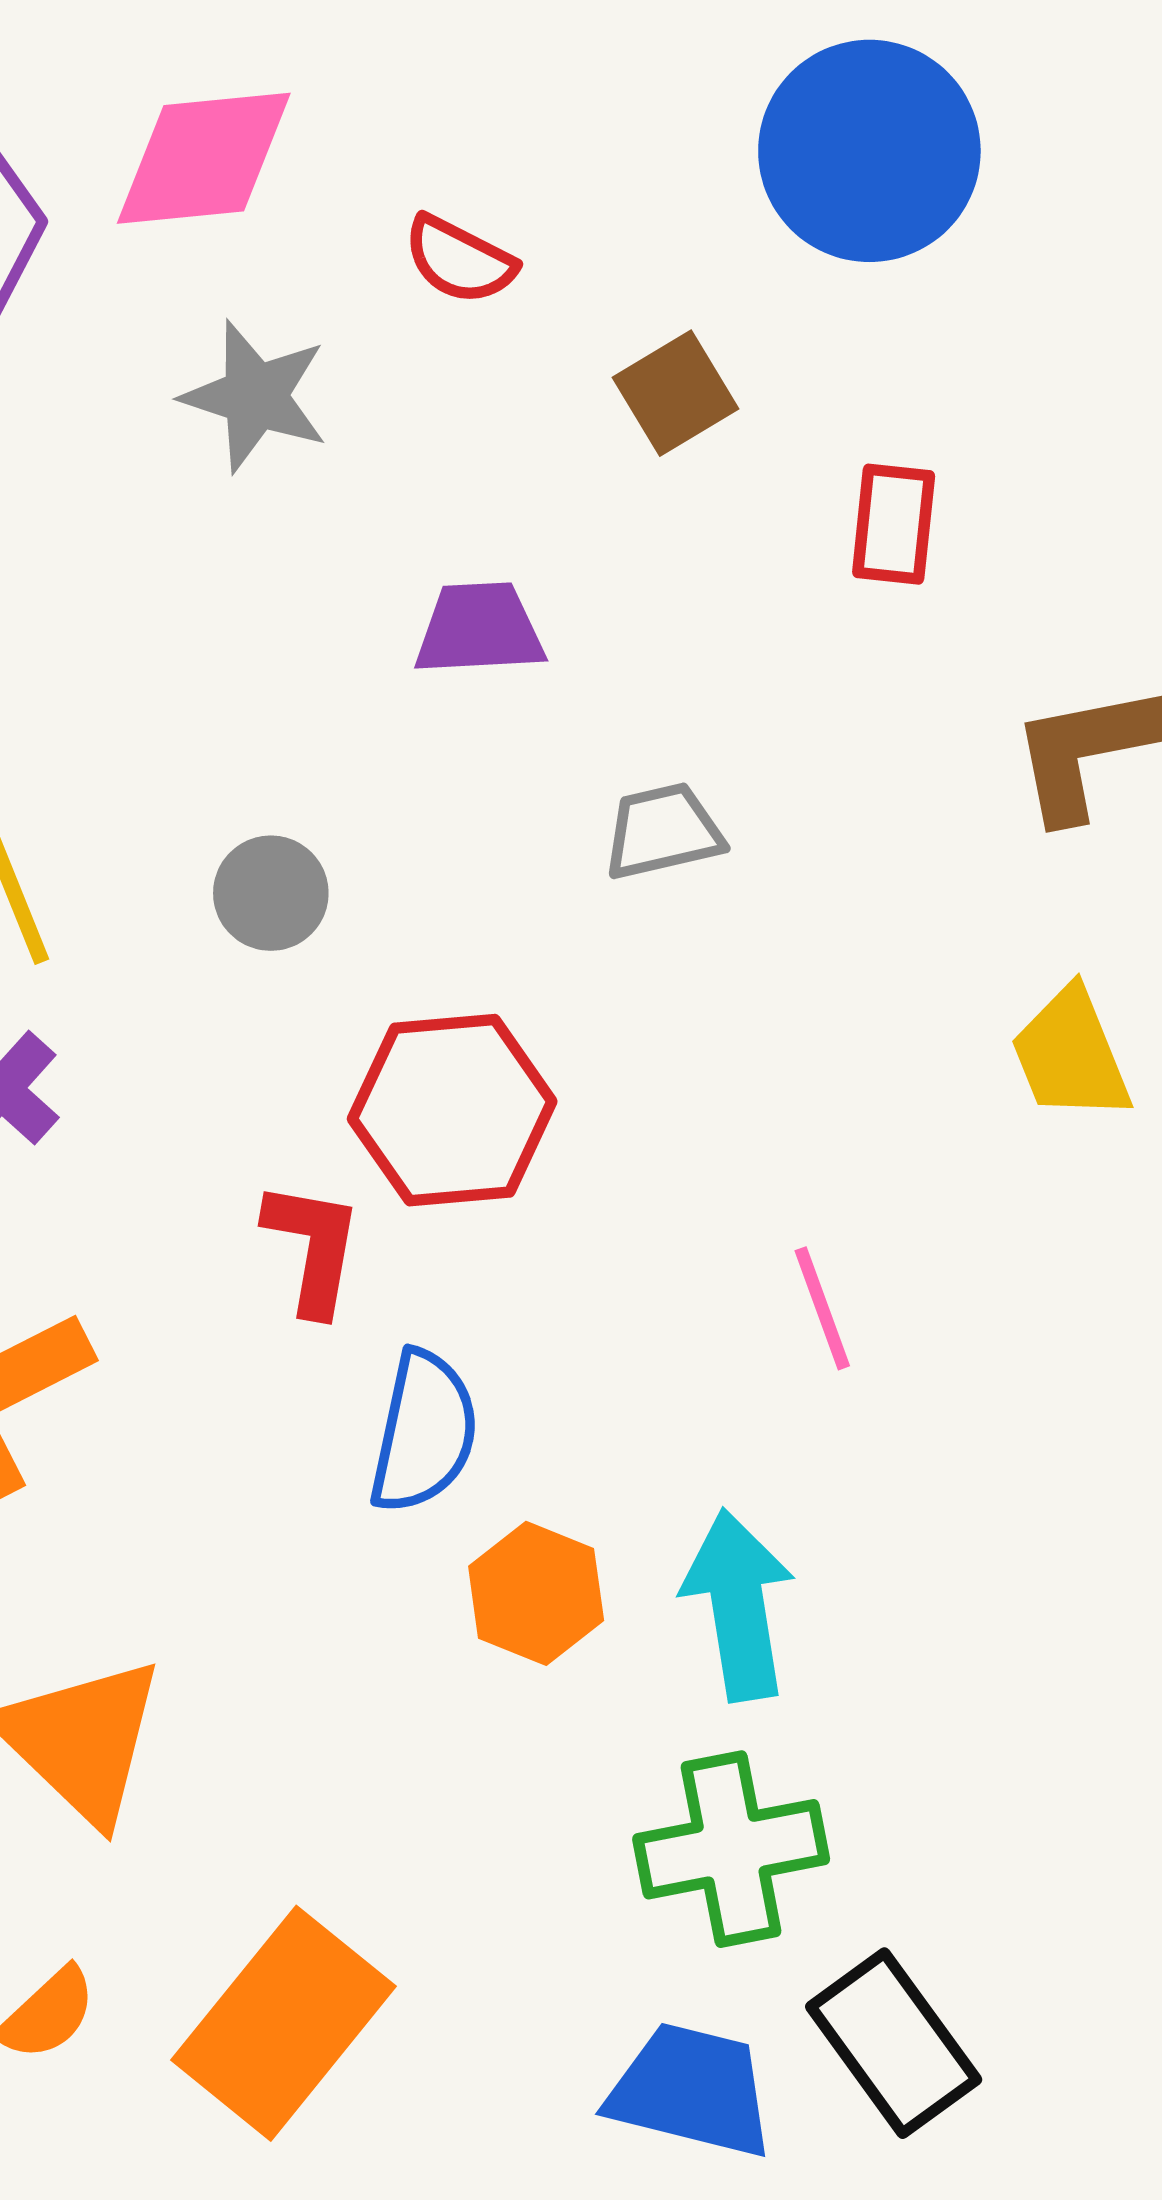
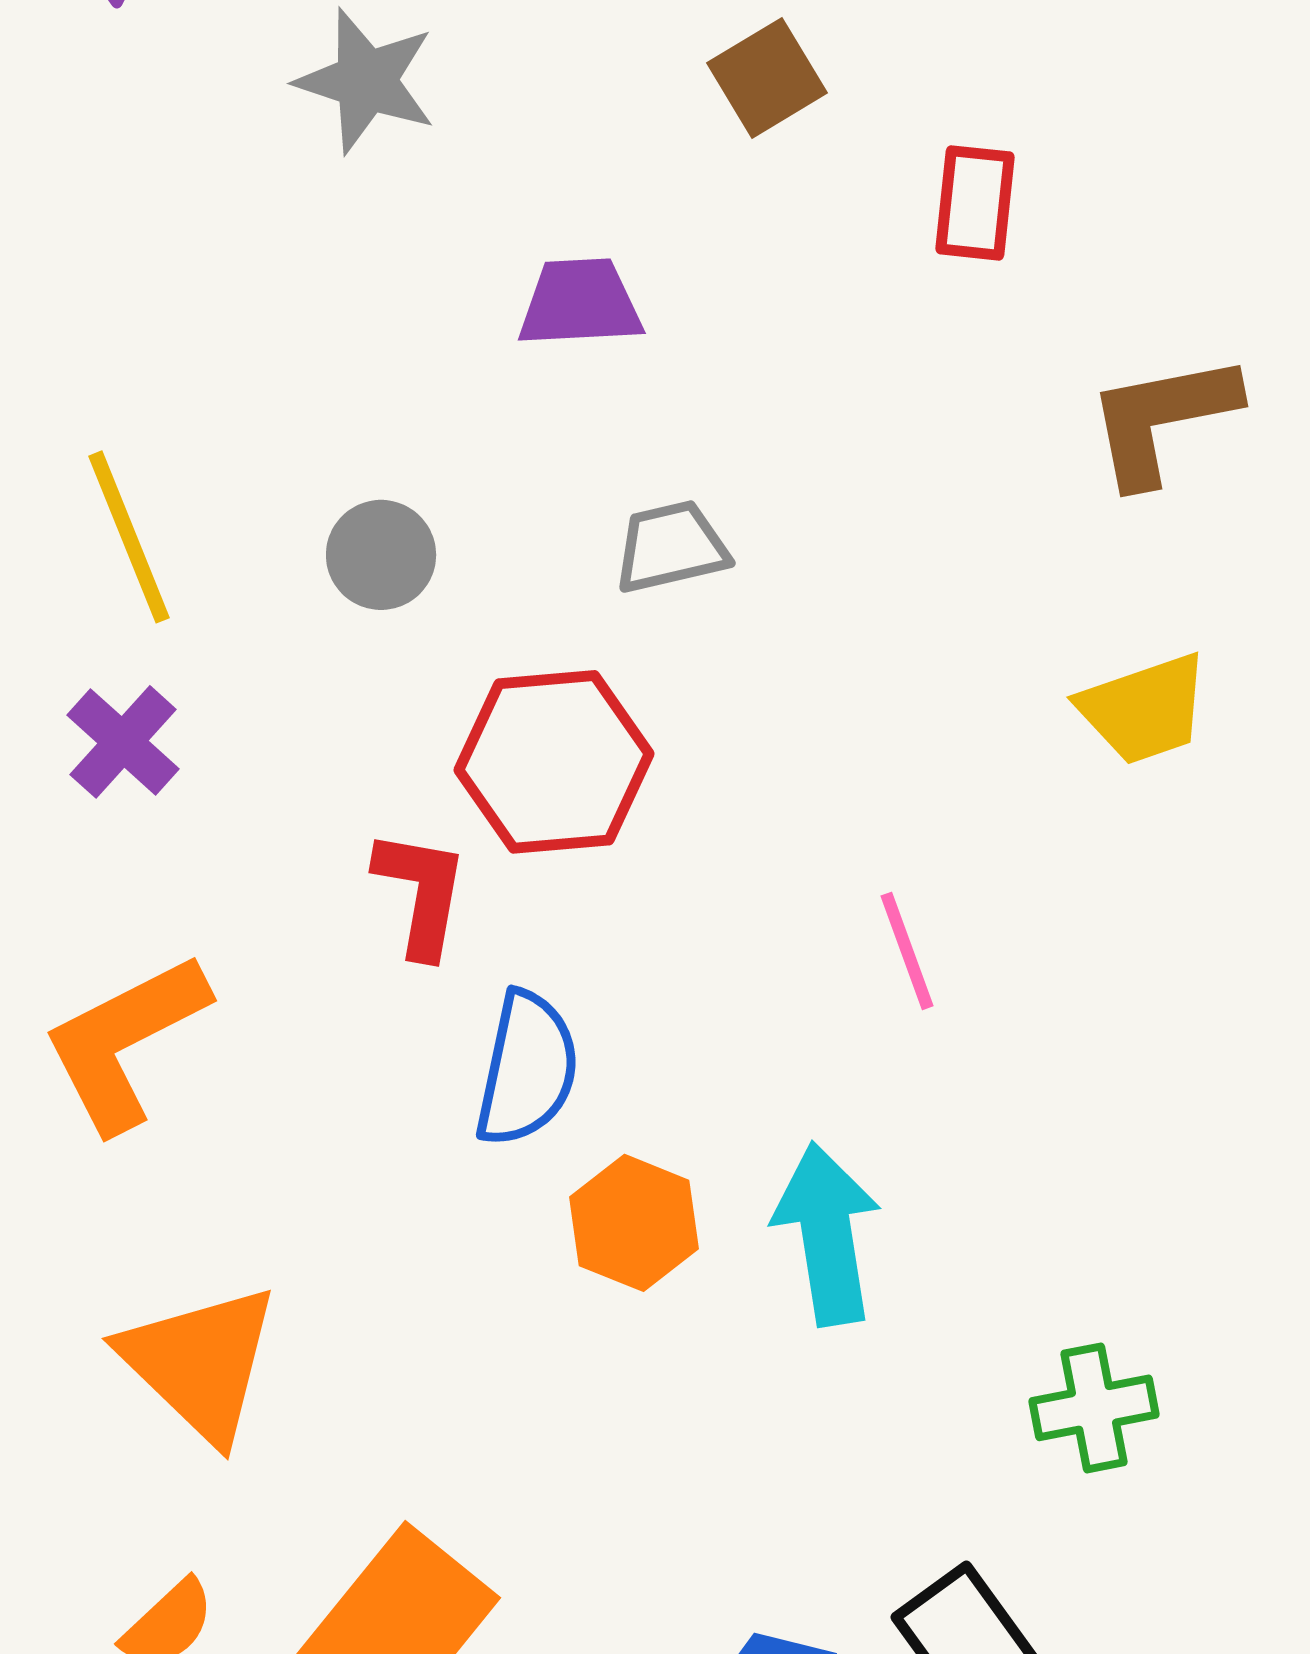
gray trapezoid: (663, 831) -> (671, 547), moved
yellow trapezoid: (1071, 1055) -> (1144, 709), turned -87
green cross: (731, 1849) -> (1094, 1408), moved, size x0.7

